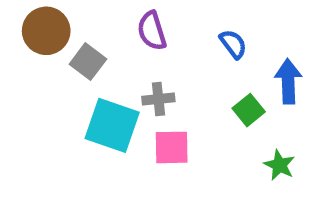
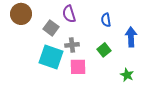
blue semicircle: (233, 44) -> (106, 20), turned -152
gray square: (88, 62) -> (51, 28), moved
green square: (249, 110) -> (104, 50), moved

